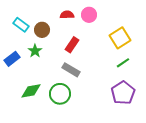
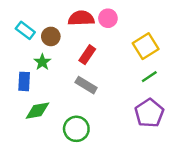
red semicircle: (67, 15) -> (81, 18), size x1.5
blue rectangle: (12, 59) -> (24, 81), moved, turned -49
green circle: (60, 94) -> (76, 129), moved

